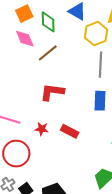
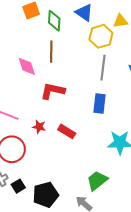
pink diamond: (25, 39) -> (27, 66), moved
brown line: (48, 53) -> (51, 52), turned -55

